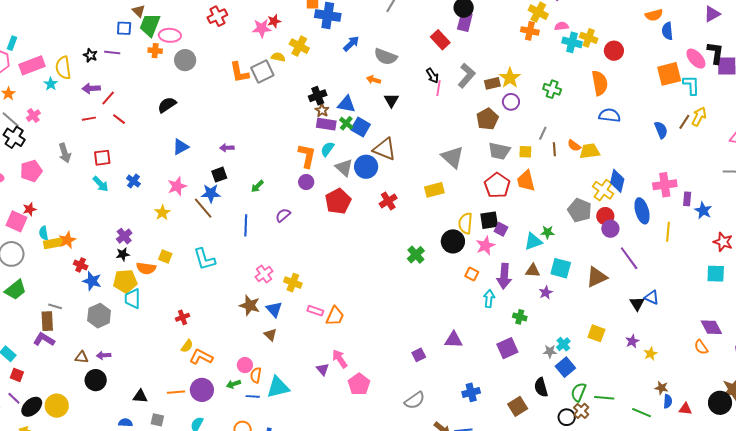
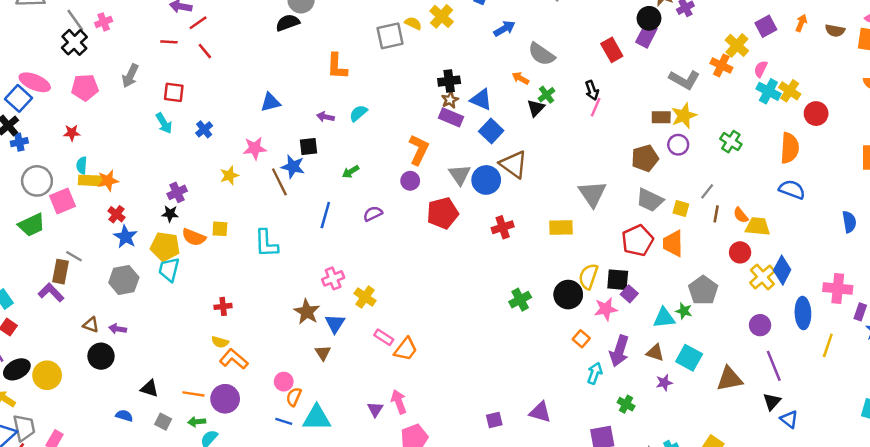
pink semicircle: (562, 26) -> (761, 69), turned -72
orange L-shape: (239, 72) -> (337, 66), moved
gray L-shape: (467, 76) -> (684, 80), moved, turned 65
black semicircle: (167, 105) -> (288, 23), moved
green cross: (346, 123) -> (547, 95), moved
cyan semicircle: (327, 149) -> (358, 113), moved
gray arrow: (65, 153) -> (130, 76), turned 30
gray pentagon: (580, 210) -> (703, 290), moved
red circle: (605, 216) -> (740, 252), moved
pink square: (17, 221) -> (63, 201), moved, turned 30
yellow square: (165, 257) -> (220, 229), turned -32
black triangle: (637, 304) -> (772, 402), moved
yellow semicircle: (187, 346) -> (220, 342), turned 56
green arrow: (234, 384) -> (197, 422), moved

